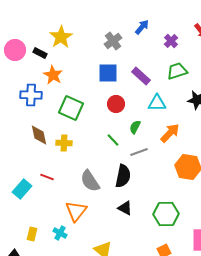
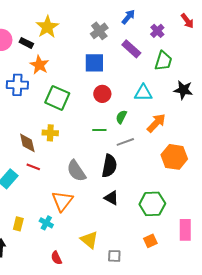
green trapezoid: (177, 71) -> (163, 61), turned 125
purple rectangle: (141, 76) -> (131, 49), moved
brown diamond: (39, 135) -> (27, 143), moved
green line: (113, 140) -> (99, 130), turned -48

